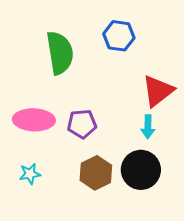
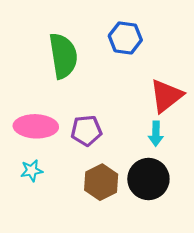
cyan star: (30, 174) -> (32, 171), moved

